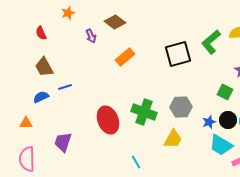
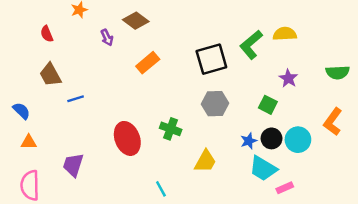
blue semicircle: (41, 97) -> (22, 111), moved, turned 70
gray hexagon: (181, 107) -> (215, 104), moved
green cross: (144, 112) -> (171, 129), size x0.7

